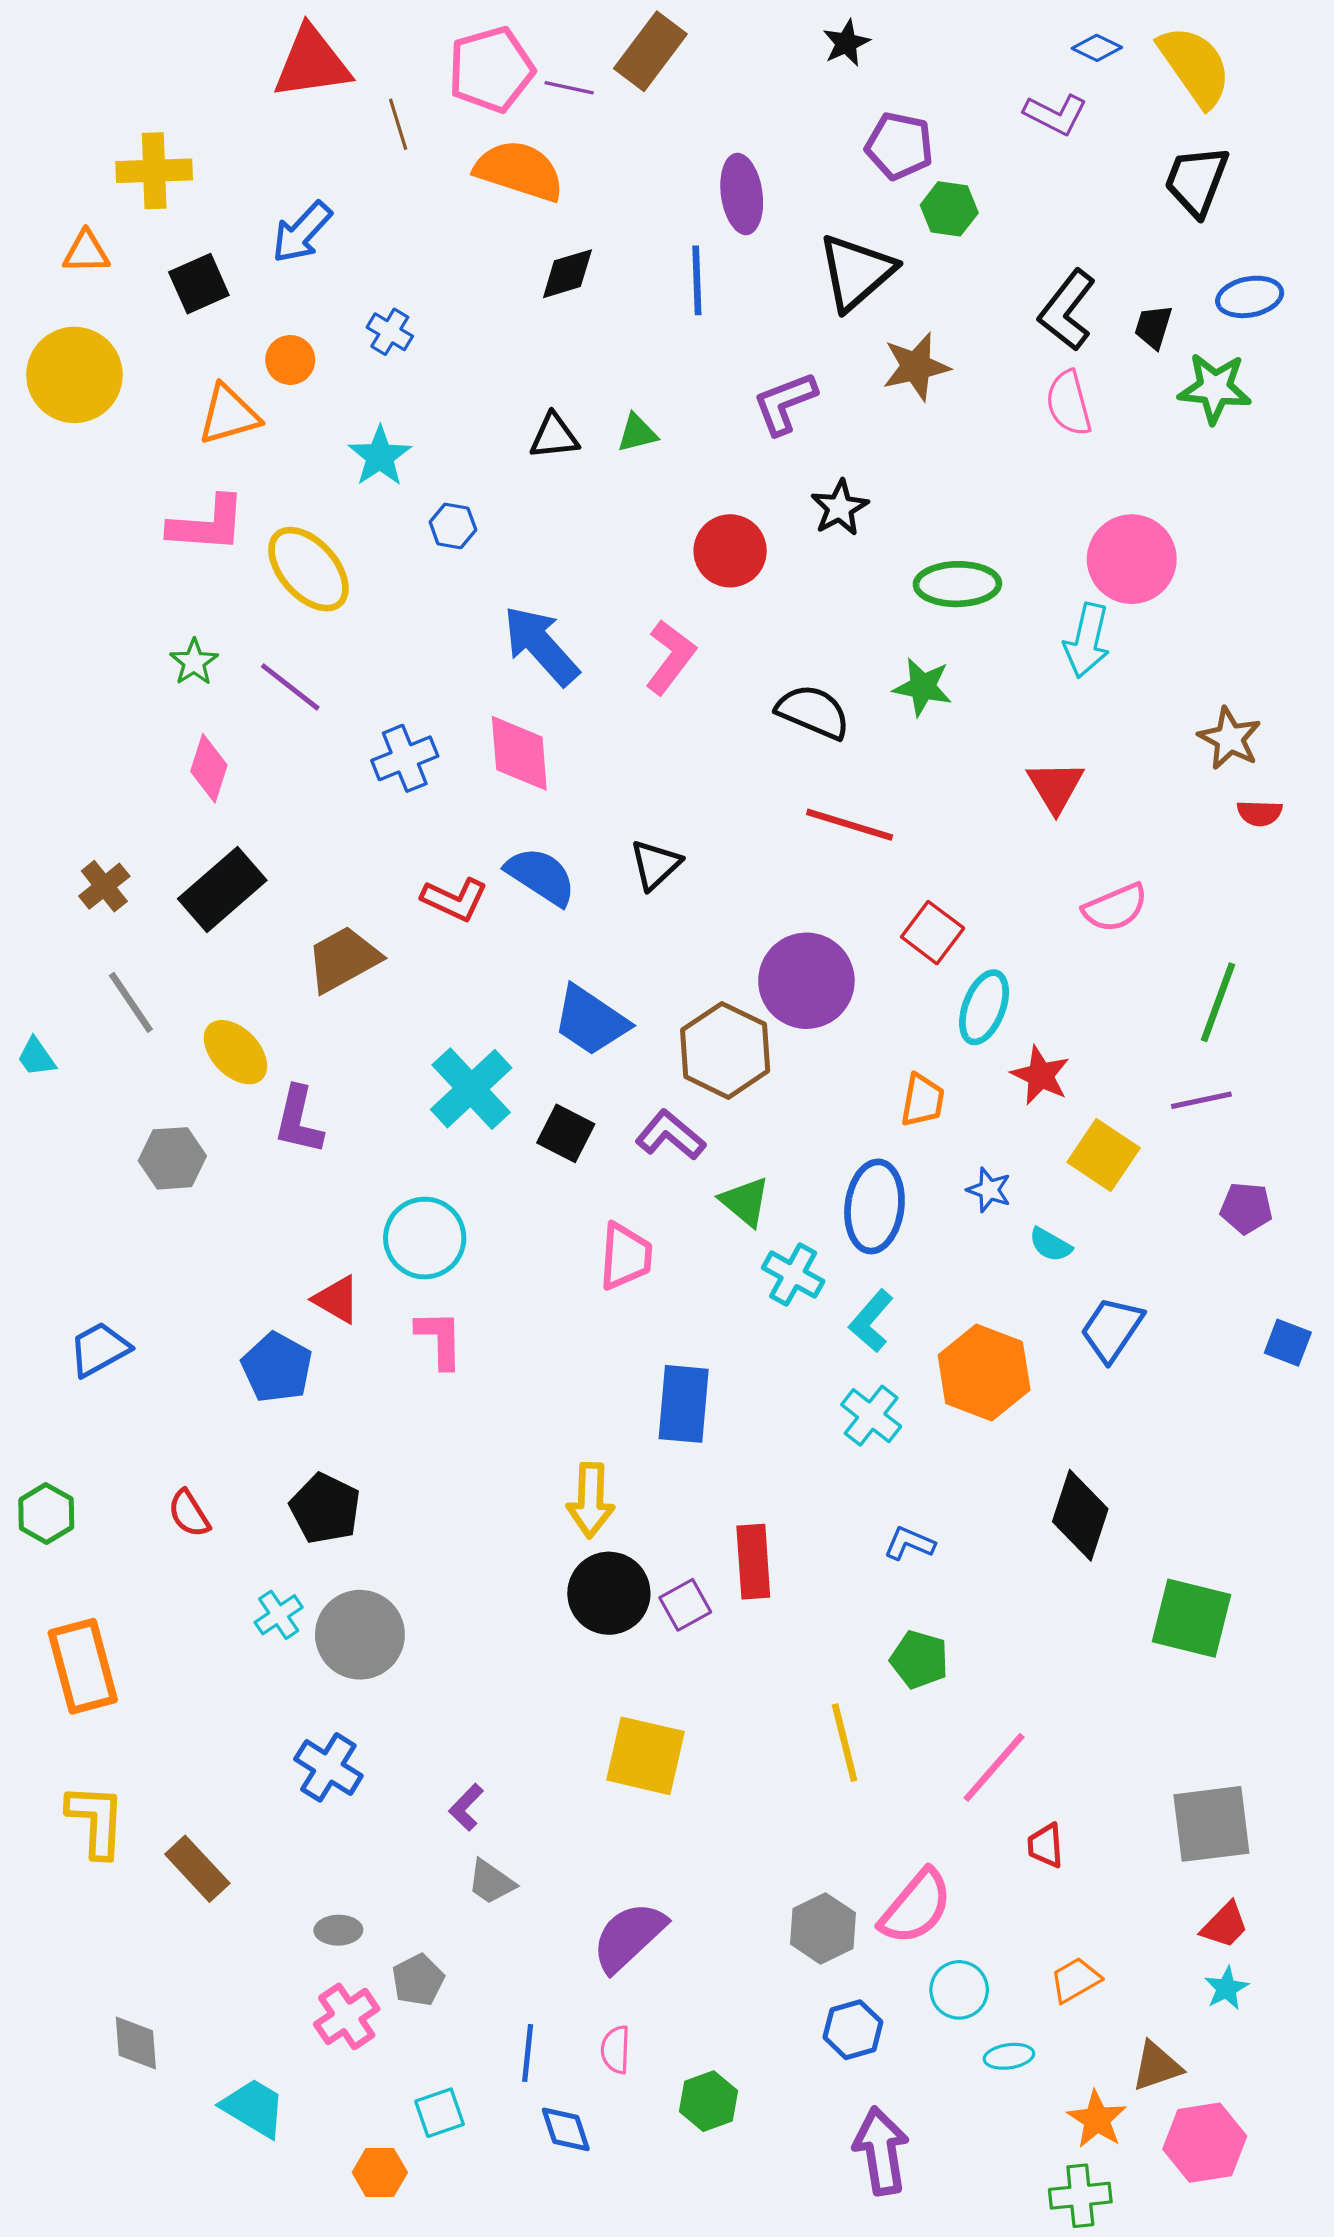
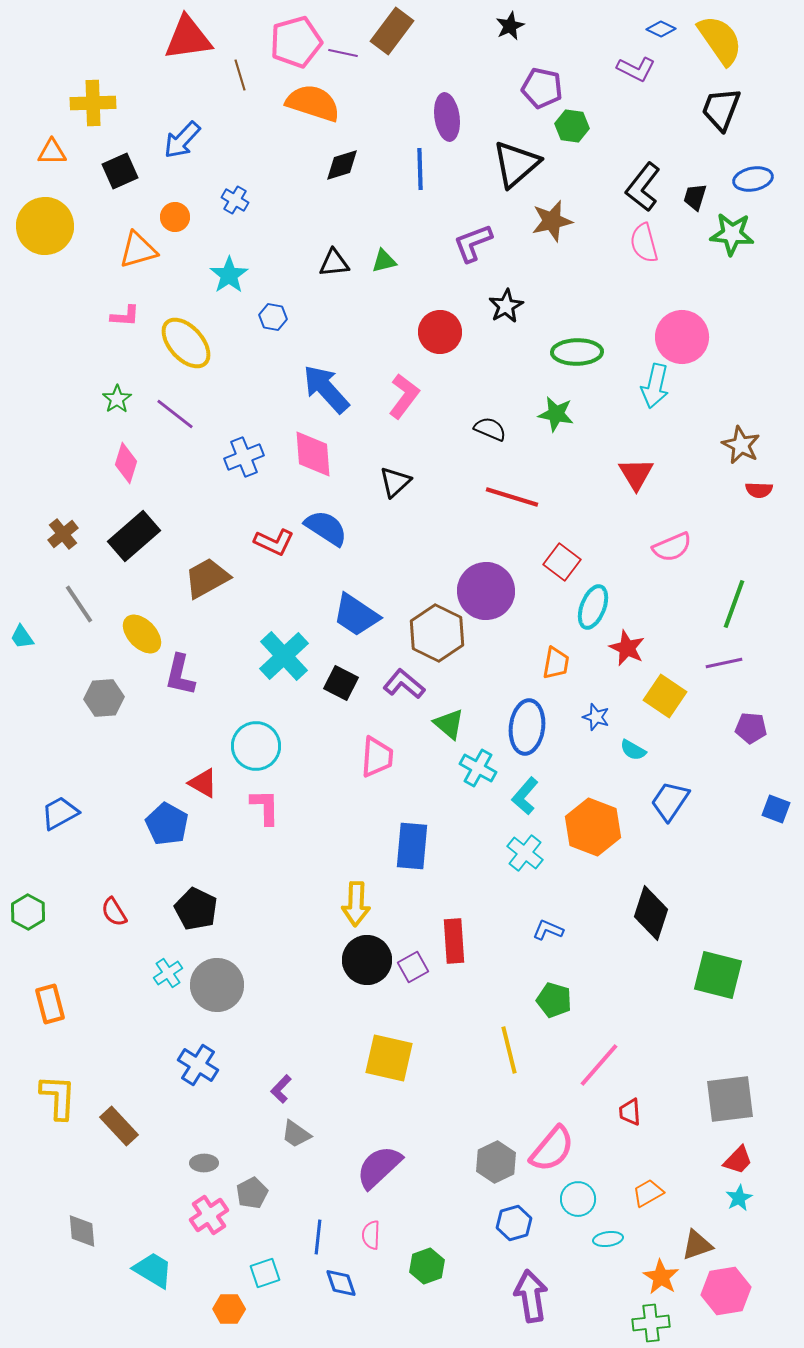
pink L-shape: (207, 524) -> (125, 316), size x0.6
black semicircle: (813, 712) -> (490, 429), size x0.7
black triangle: (655, 865) -> (395, 482), moved
orange rectangle: (83, 1666) -> (50, 1004), size x0.7

